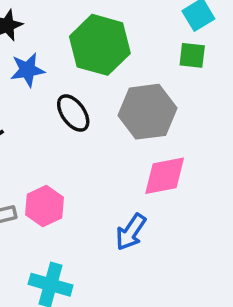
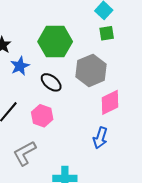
pink hexagon: (45, 206) -> (42, 116), moved

